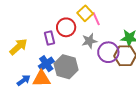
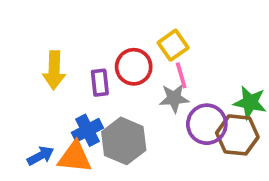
pink line: (96, 19) -> (181, 75), moved
yellow arrow: (18, 47) -> (54, 70), moved, turned 126

